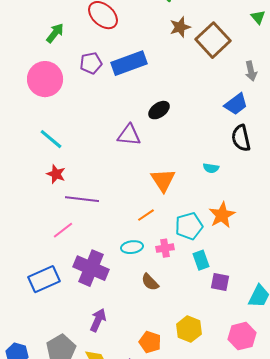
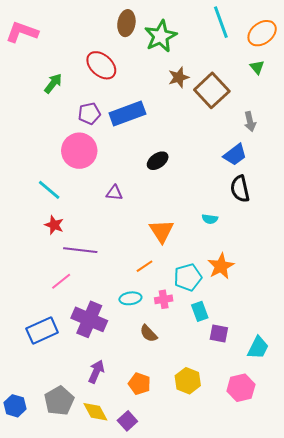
pink circle: (45, 79) -> (79, 151), moved
purple triangle: (129, 135) -> (114, 193), moved, size x0.7
orange pentagon: (150, 342) -> (140, 384), moved

